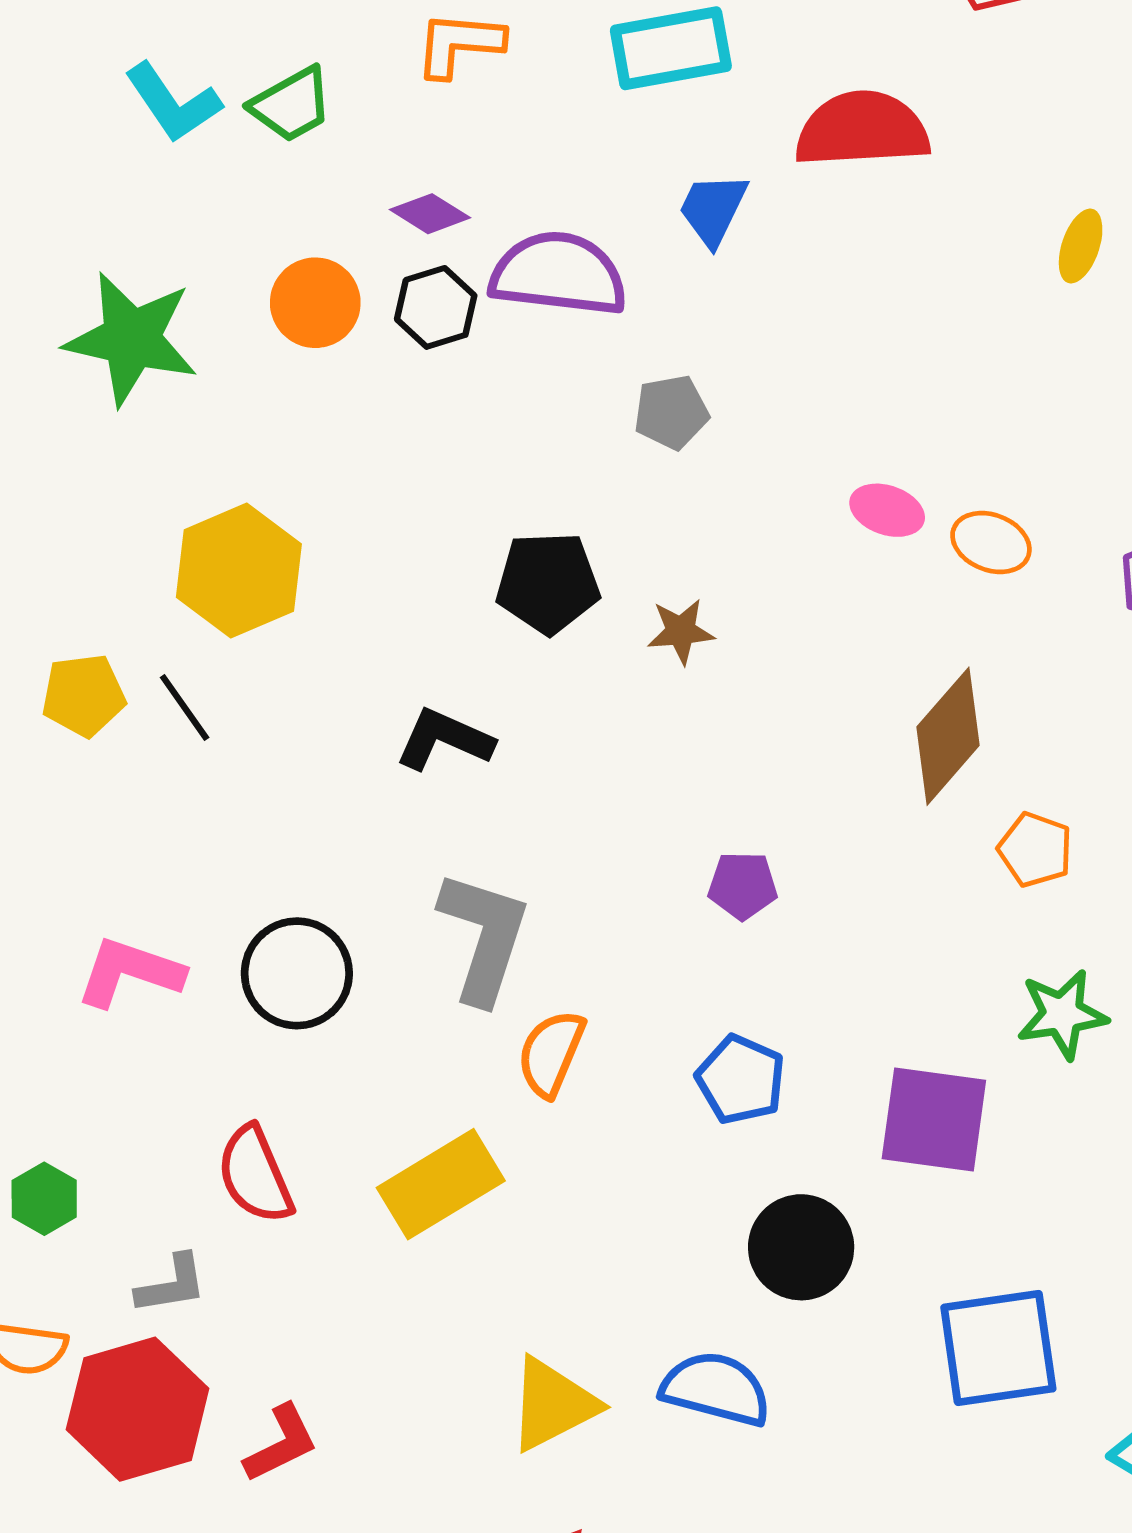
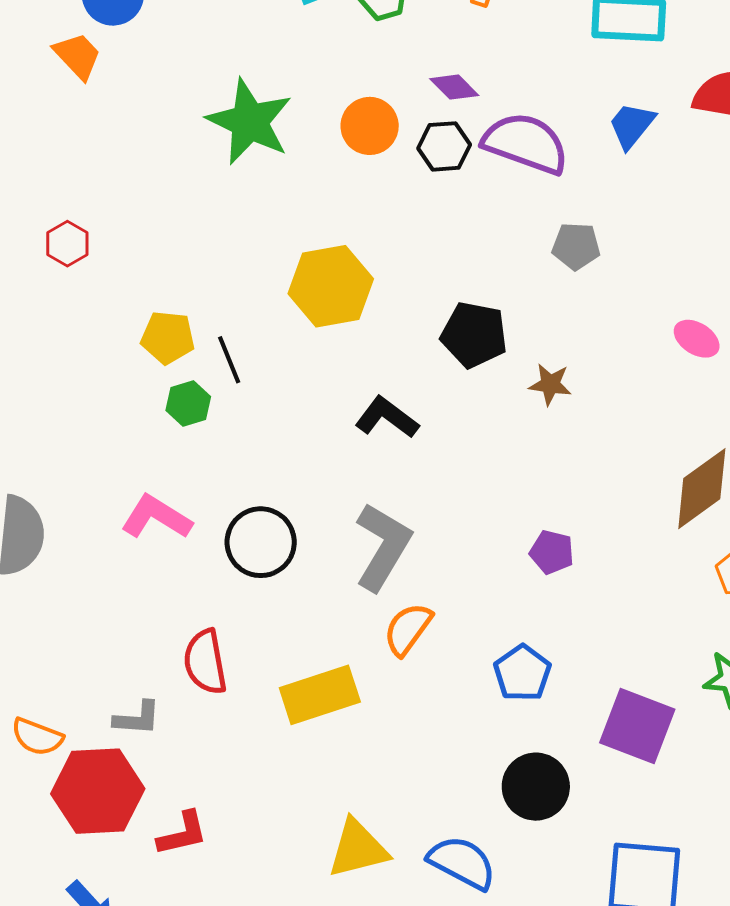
yellow hexagon: (239, 571) -> (331, 286), moved
green hexagon: (44, 1199) -> (188, 403), moved

